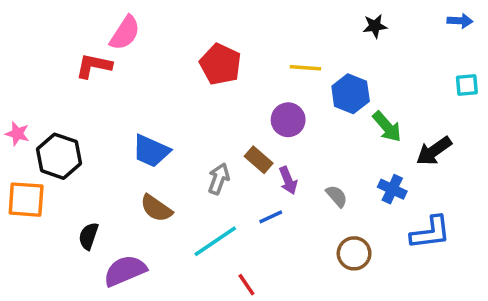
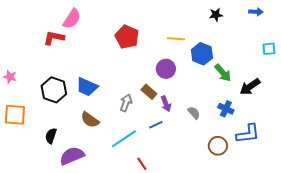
blue arrow: (460, 21) -> (256, 12), moved
black hexagon: (59, 156) -> (54, 90), moved
brown circle: (354, 253) -> (218, 146), moved

